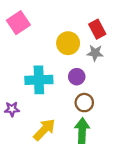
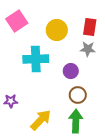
red rectangle: (97, 29) -> (90, 27), turned 36
yellow circle: (68, 43) -> (57, 30), moved
cyan cross: (39, 80) -> (36, 59), moved

